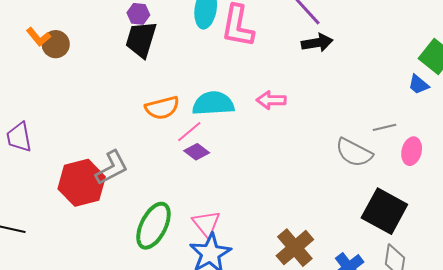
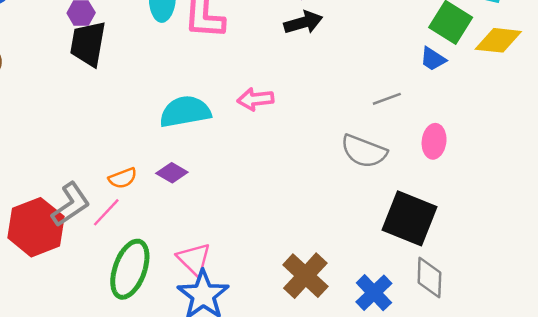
orange semicircle: (162, 108) -> (123, 178), moved, size x0.7
gray line: (385, 127) -> (387, 99), moved
pink line: (189, 132) -> (106, 212), moved

